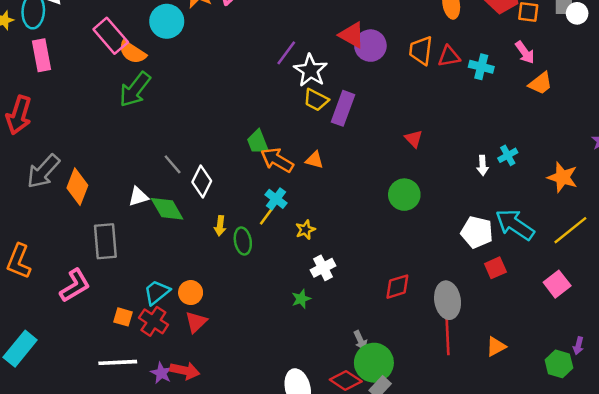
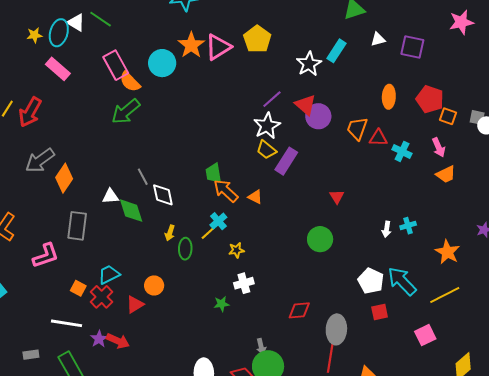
purple line: (286, 53) -> (272, 99), moved
pink rectangle: (41, 55) -> (58, 69), turned -50
white diamond: (202, 181) -> (163, 195), turned -50
orange circle: (191, 293) -> (154, 285), moved

